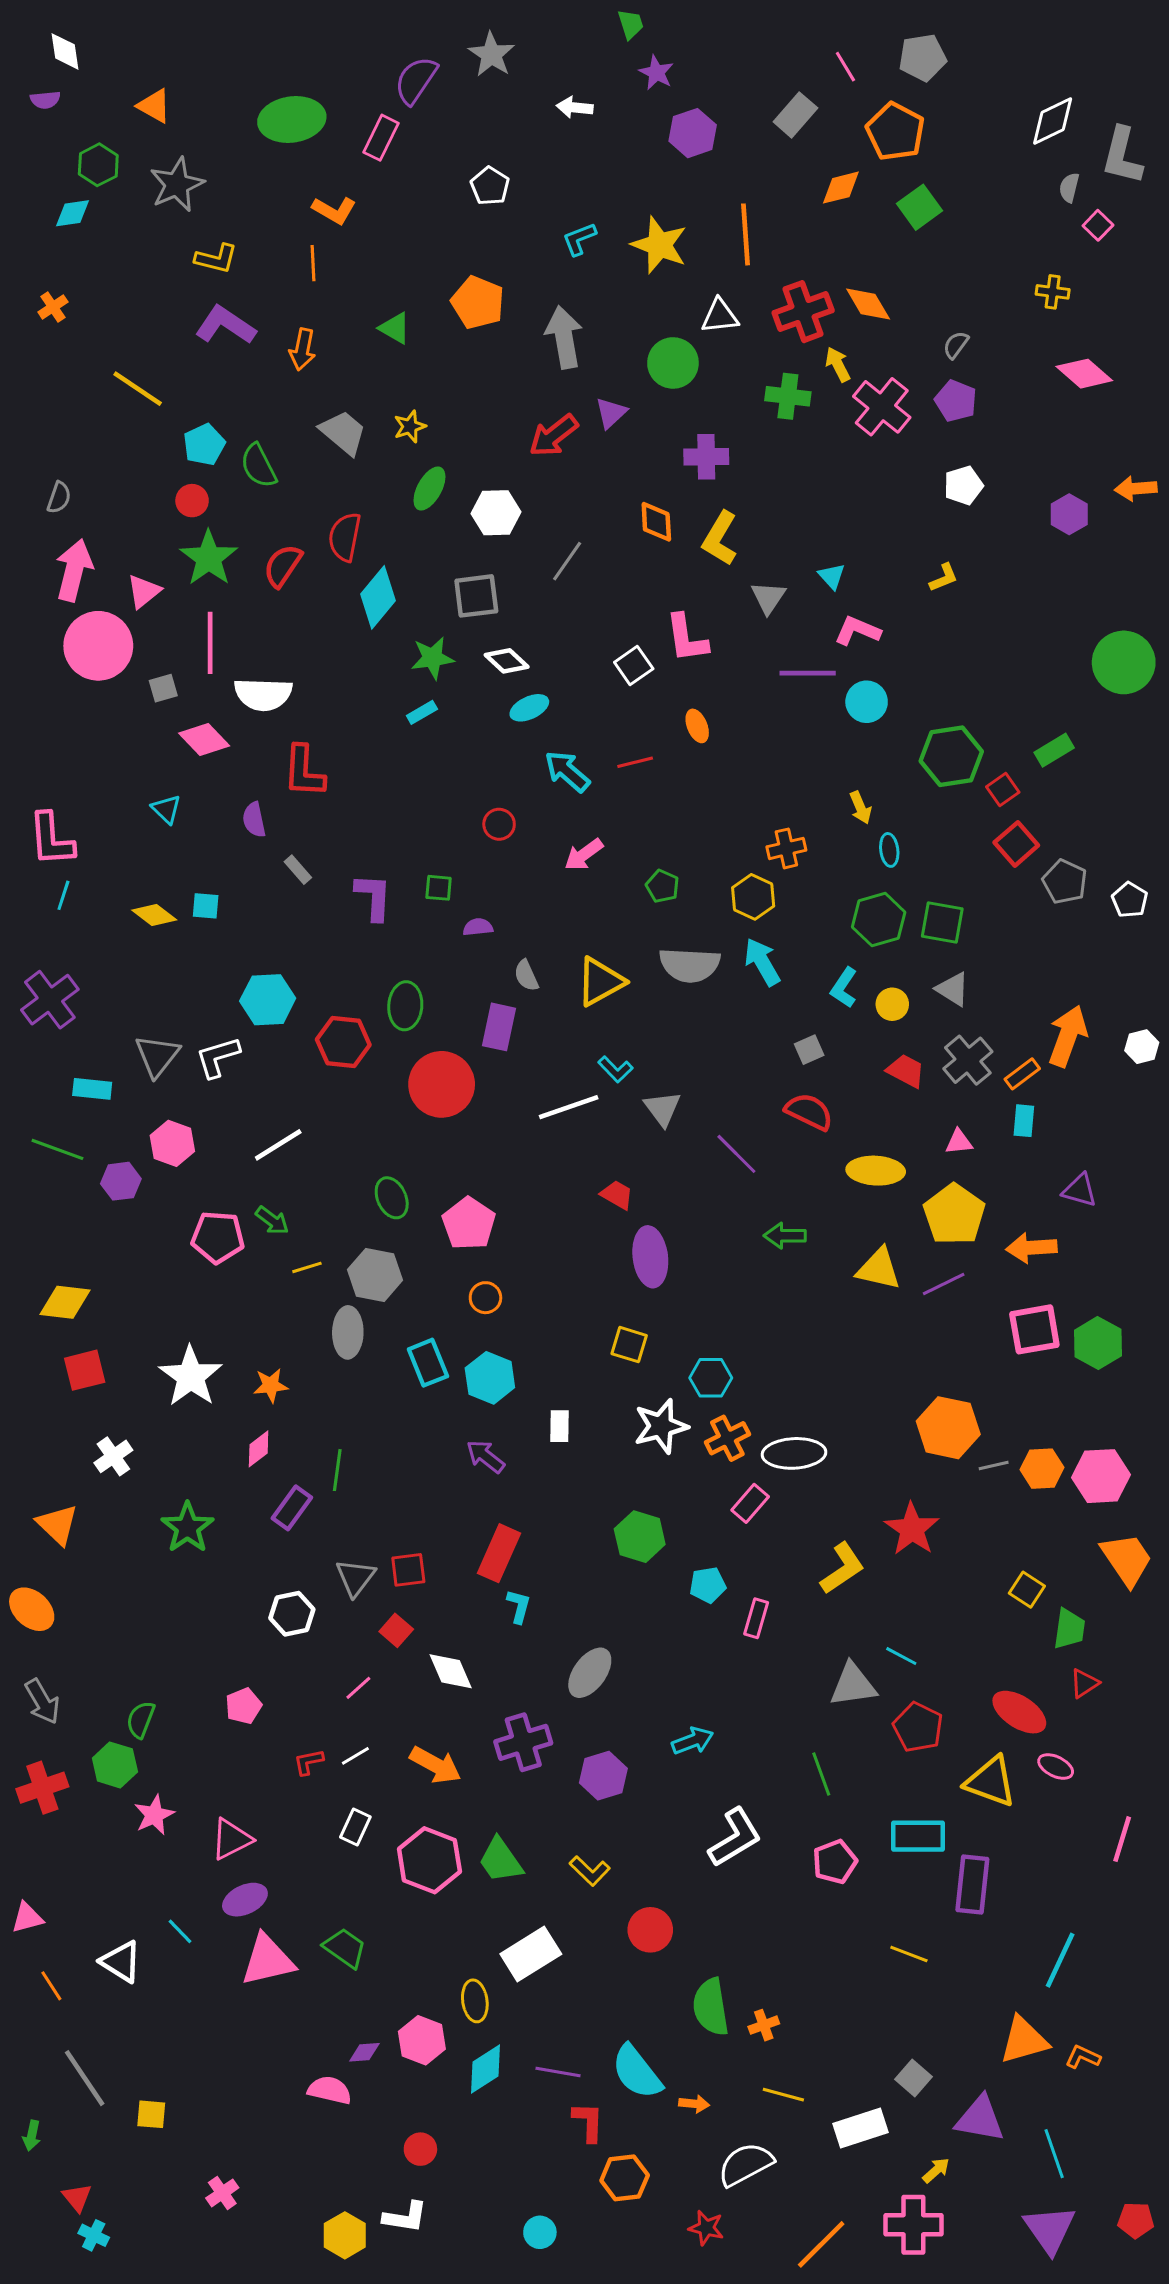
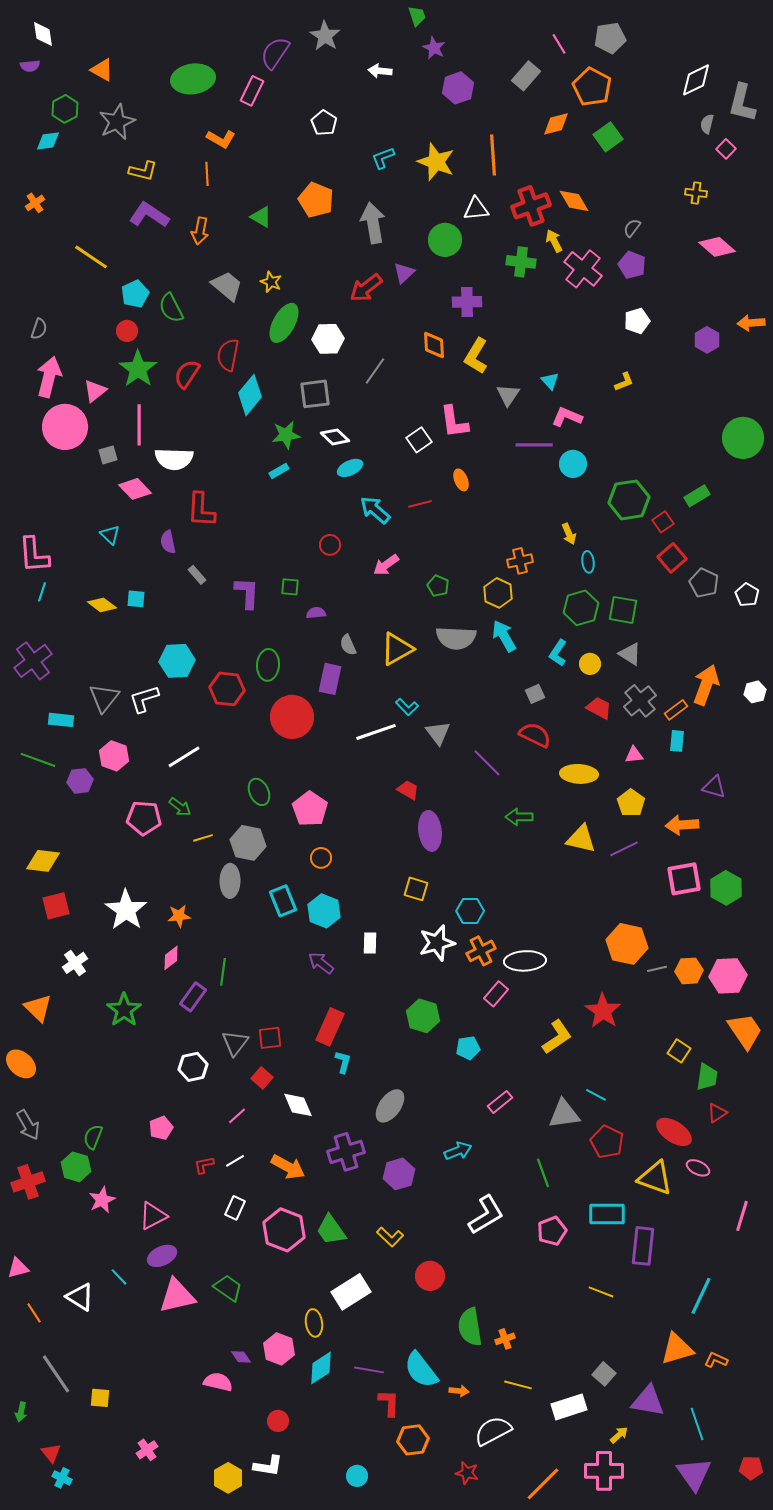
yellow star: (410, 426) -> (271, 282), turned -30
green ellipse: (429, 489) -> (284, 323), size x1.4
yellow pentagon: (954, 1214) -> (631, 803), size x0.7
pink rectangle: (756, 1618) -> (500, 1102), moved, turned 35
purple diamond: (364, 2052) -> (241, 1357), turned 60

